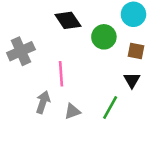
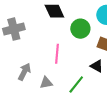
pink line: (61, 74) -> (57, 54), moved
black triangle: (132, 80) -> (97, 66), turned -40

